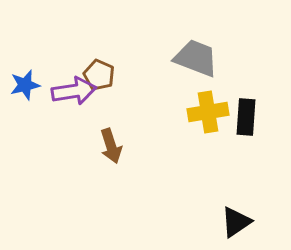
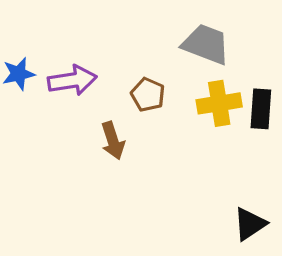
brown pentagon: (99, 75) -> (148, 95), moved

